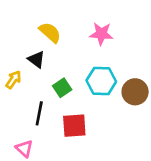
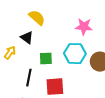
pink star: (101, 34) -> (84, 27), moved
green square: (62, 88) -> (46, 59), turned 32

